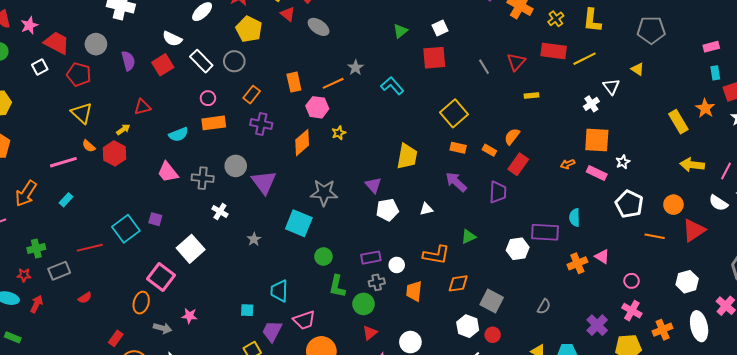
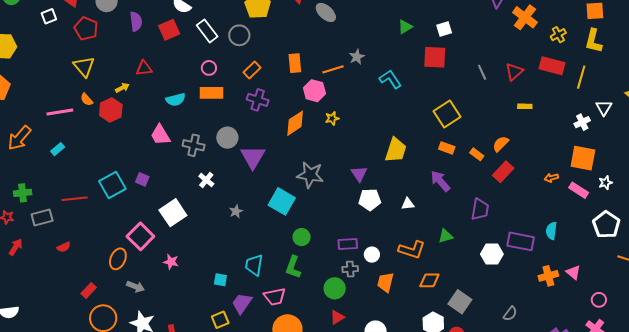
yellow line: (585, 59) -> (581, 77), turned -55
purple trapezoid: (498, 192) -> (480, 209), moved
green L-shape: (337, 286) -> (293, 267), moved
pink star: (189, 316) -> (171, 262), moved

